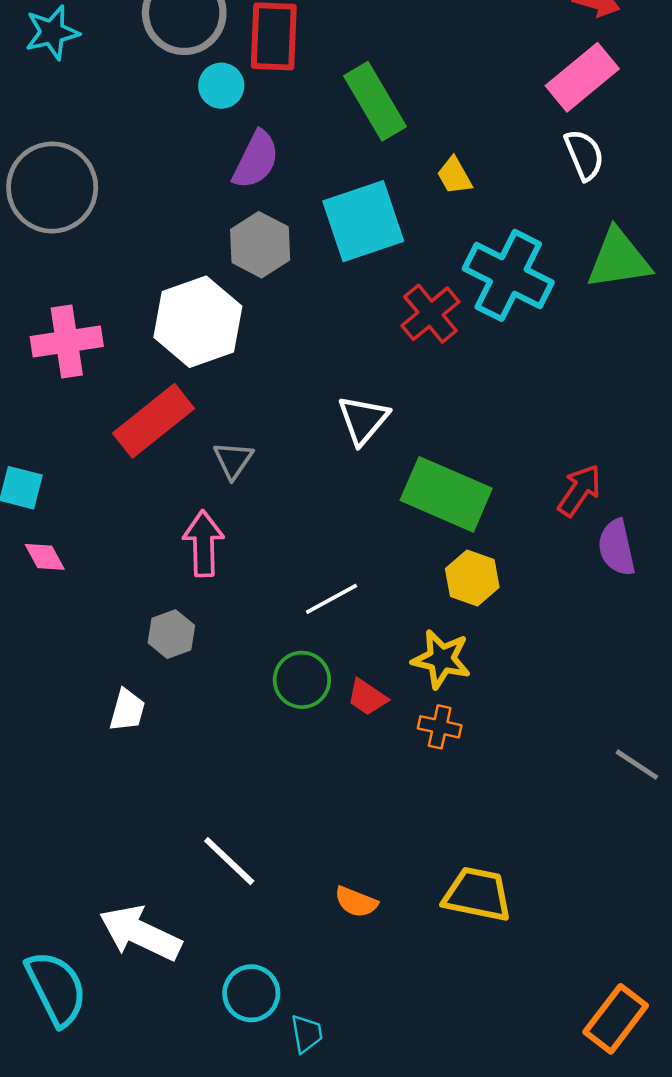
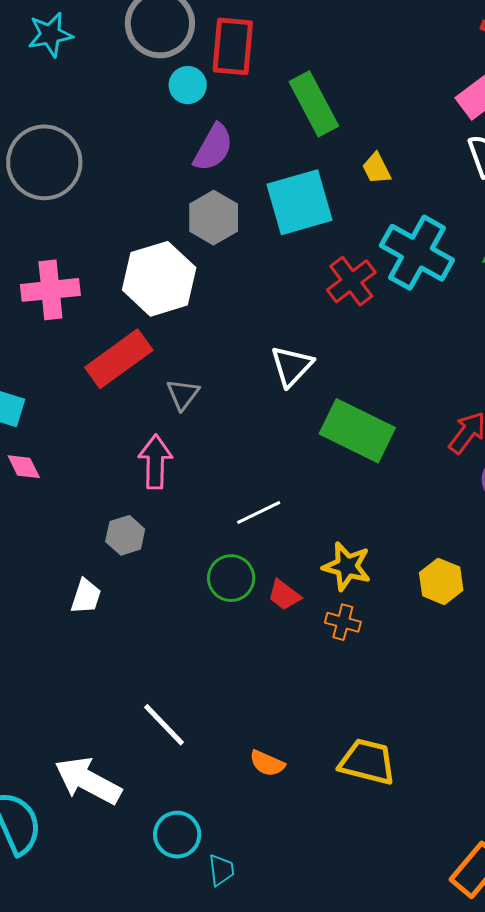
yellow hexagon: (472, 578) -> (441, 581), moved

